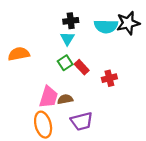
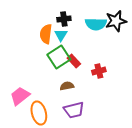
orange semicircle: (19, 54) -> (46, 34), moved, turned -72
green square: (65, 63) -> (59, 57), size x1.6
pink trapezoid: (49, 97) -> (20, 96), moved, turned -145
brown semicircle: (65, 99) -> (67, 86), moved

